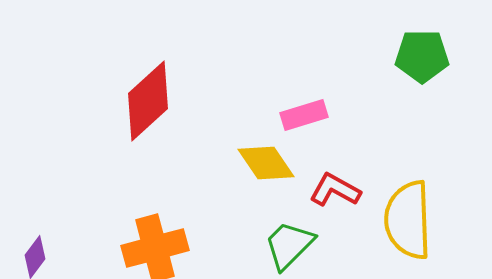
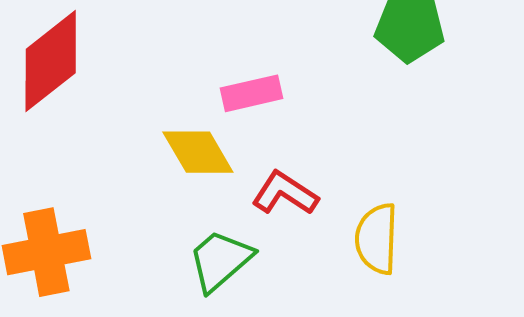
yellow semicircle: (408, 220) -> (377, 239), size x0.7

